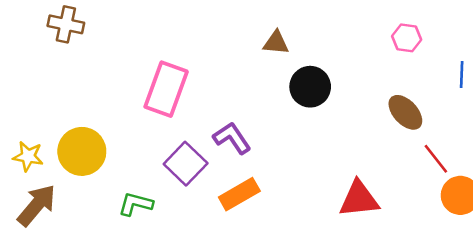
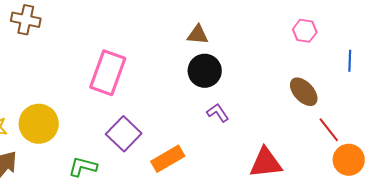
black circle: (310, 87) -> (205, 71), moved
purple L-shape: (232, 138) -> (218, 113), moved, size x0.7

